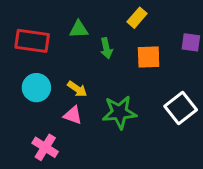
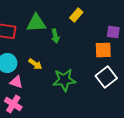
green triangle: (79, 29) -> (36, 23), size x1.5
orange square: (149, 57) -> (103, 50), moved
pink triangle: (73, 115) -> (16, 82), moved

